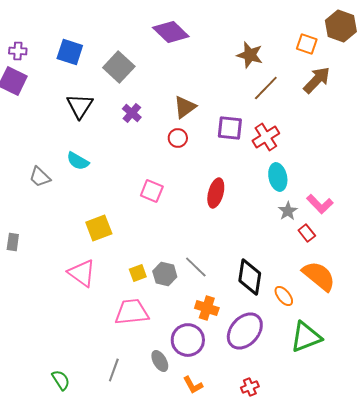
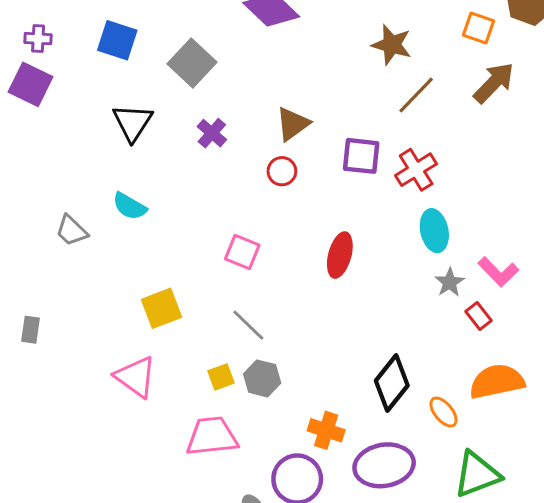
gray line: (196, 267) -> (248, 325), moved
orange semicircle: (319, 276) -> (497, 382), turned -51
black diamond: (250, 277) -> (392, 383), turned 30
purple ellipse: (245, 331) -> (384, 465), turned 39

